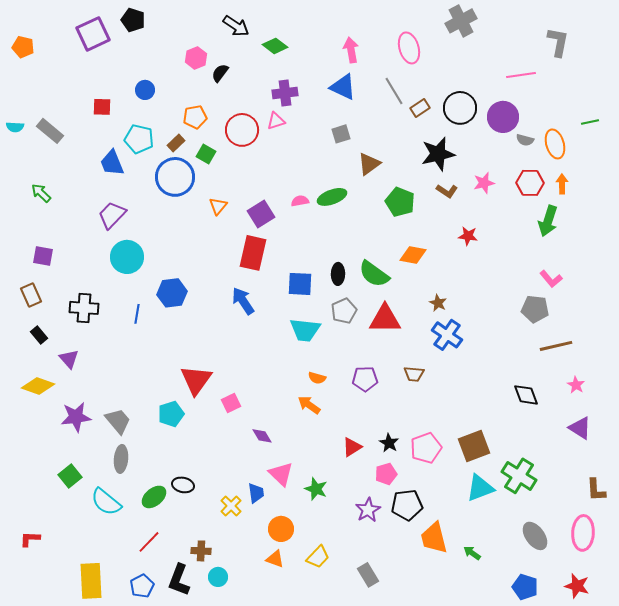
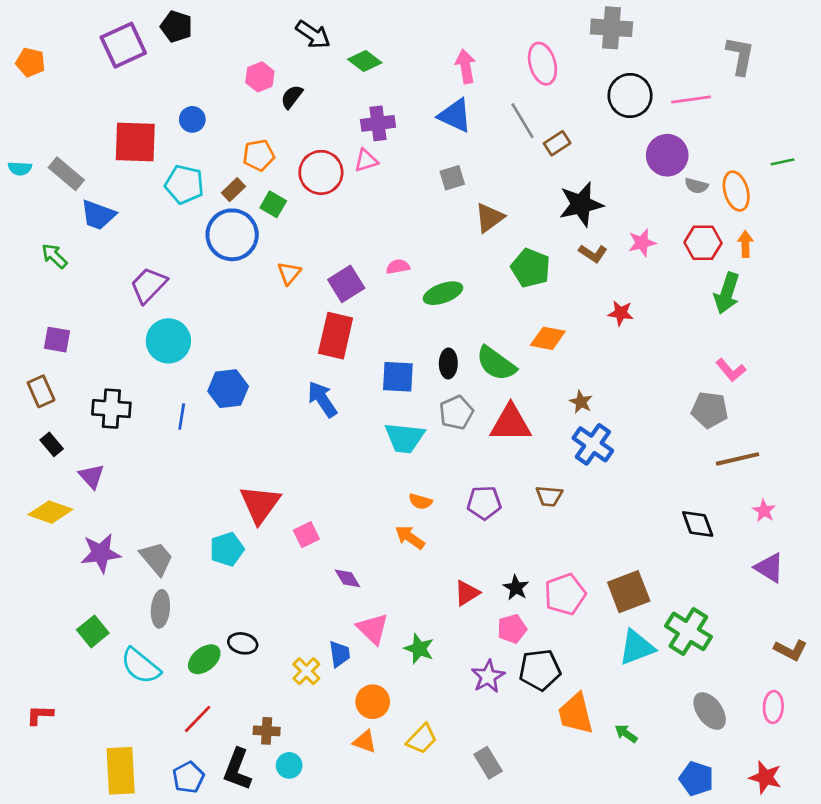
gray cross: (461, 21) -> (611, 28), turned 32
red square: (102, 107) -> (135, 142), size x1.8
black circle: (460, 108) -> (630, 96), moved
blue trapezoid: (112, 163) -> (98, 215), moved, turned -48
green ellipse: (332, 197) -> (443, 293), moved
brown L-shape: (596, 490) -> (791, 650), turned -60
pink ellipse: (583, 533) -> (773, 707), size x0.7

